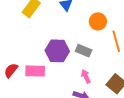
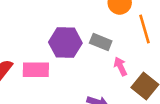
pink arrow: (86, 76) -> (120, 66), moved

